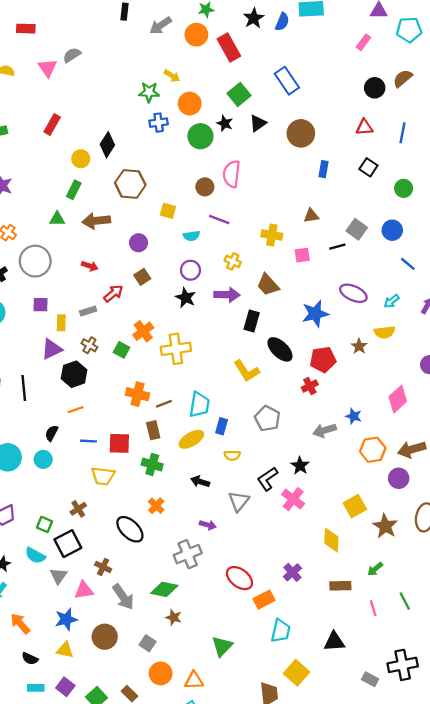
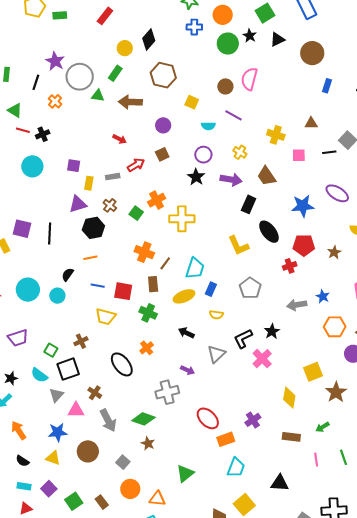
gray circle: (35, 261) -> (80, 77), moved
brown star: (359, 346) -> (334, 252), moved
brown line: (164, 404) -> (165, 263), turned -40

